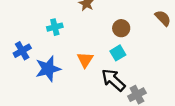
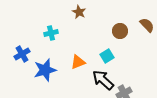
brown circle: (121, 28) -> (120, 31), moved
orange triangle: (85, 60) -> (78, 62), turned 35

